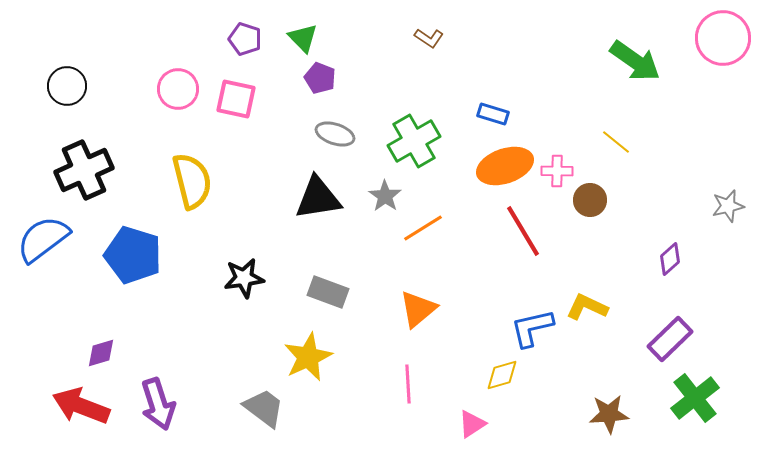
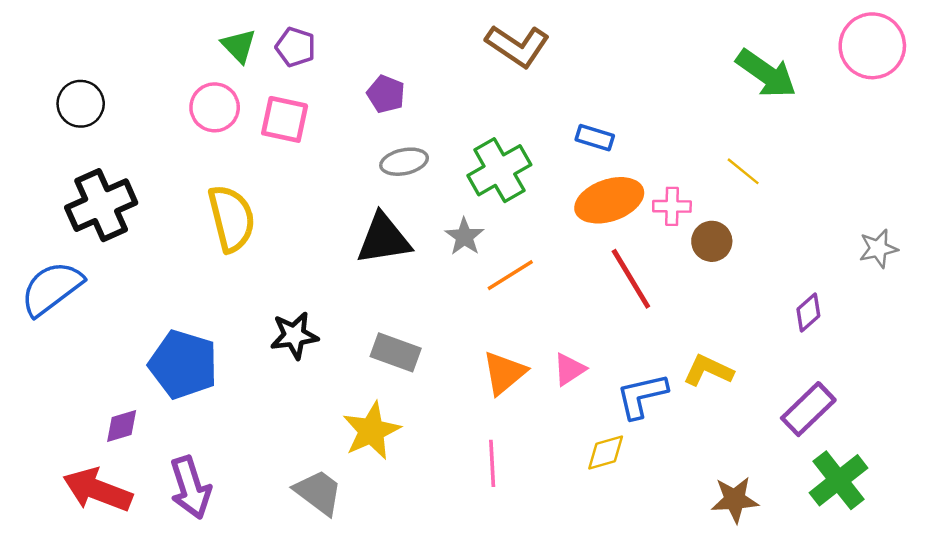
green triangle: (303, 38) -> (239, 46), moved
brown L-shape: (429, 38) -> (517, 46), size x1.8
gray ellipse: (335, 134) -> (404, 162), turned -30
blue pentagon: (133, 255) -> (183, 364), moved
pink triangle: (472, 424) -> (569, 369), moved

